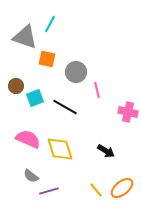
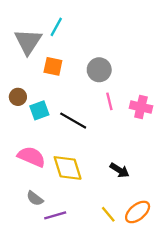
gray triangle: (25, 37) -> (28, 42), turned 44
gray circle: (76, 72) -> (99, 70), moved
pink cross: (128, 112) -> (141, 107), moved

